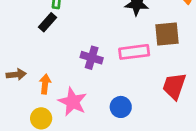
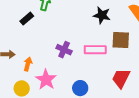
black rectangle: (47, 22) -> (27, 19), moved

